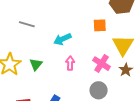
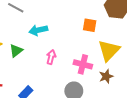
cyan arrow: (62, 39) -> (38, 30), moved
pink cross: (102, 64) -> (83, 64), turned -30

